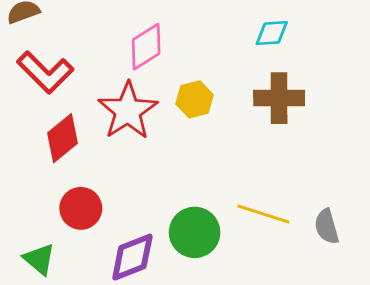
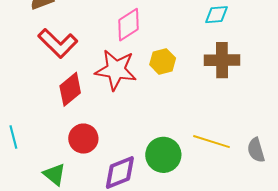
red star: (128, 111) -> (116, 70), turned -30

